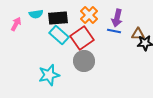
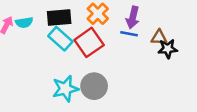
cyan semicircle: (36, 14) -> (24, 22), moved
gray circle: (84, 61) -> (94, 86), moved
cyan star: (49, 75) -> (65, 89), moved

